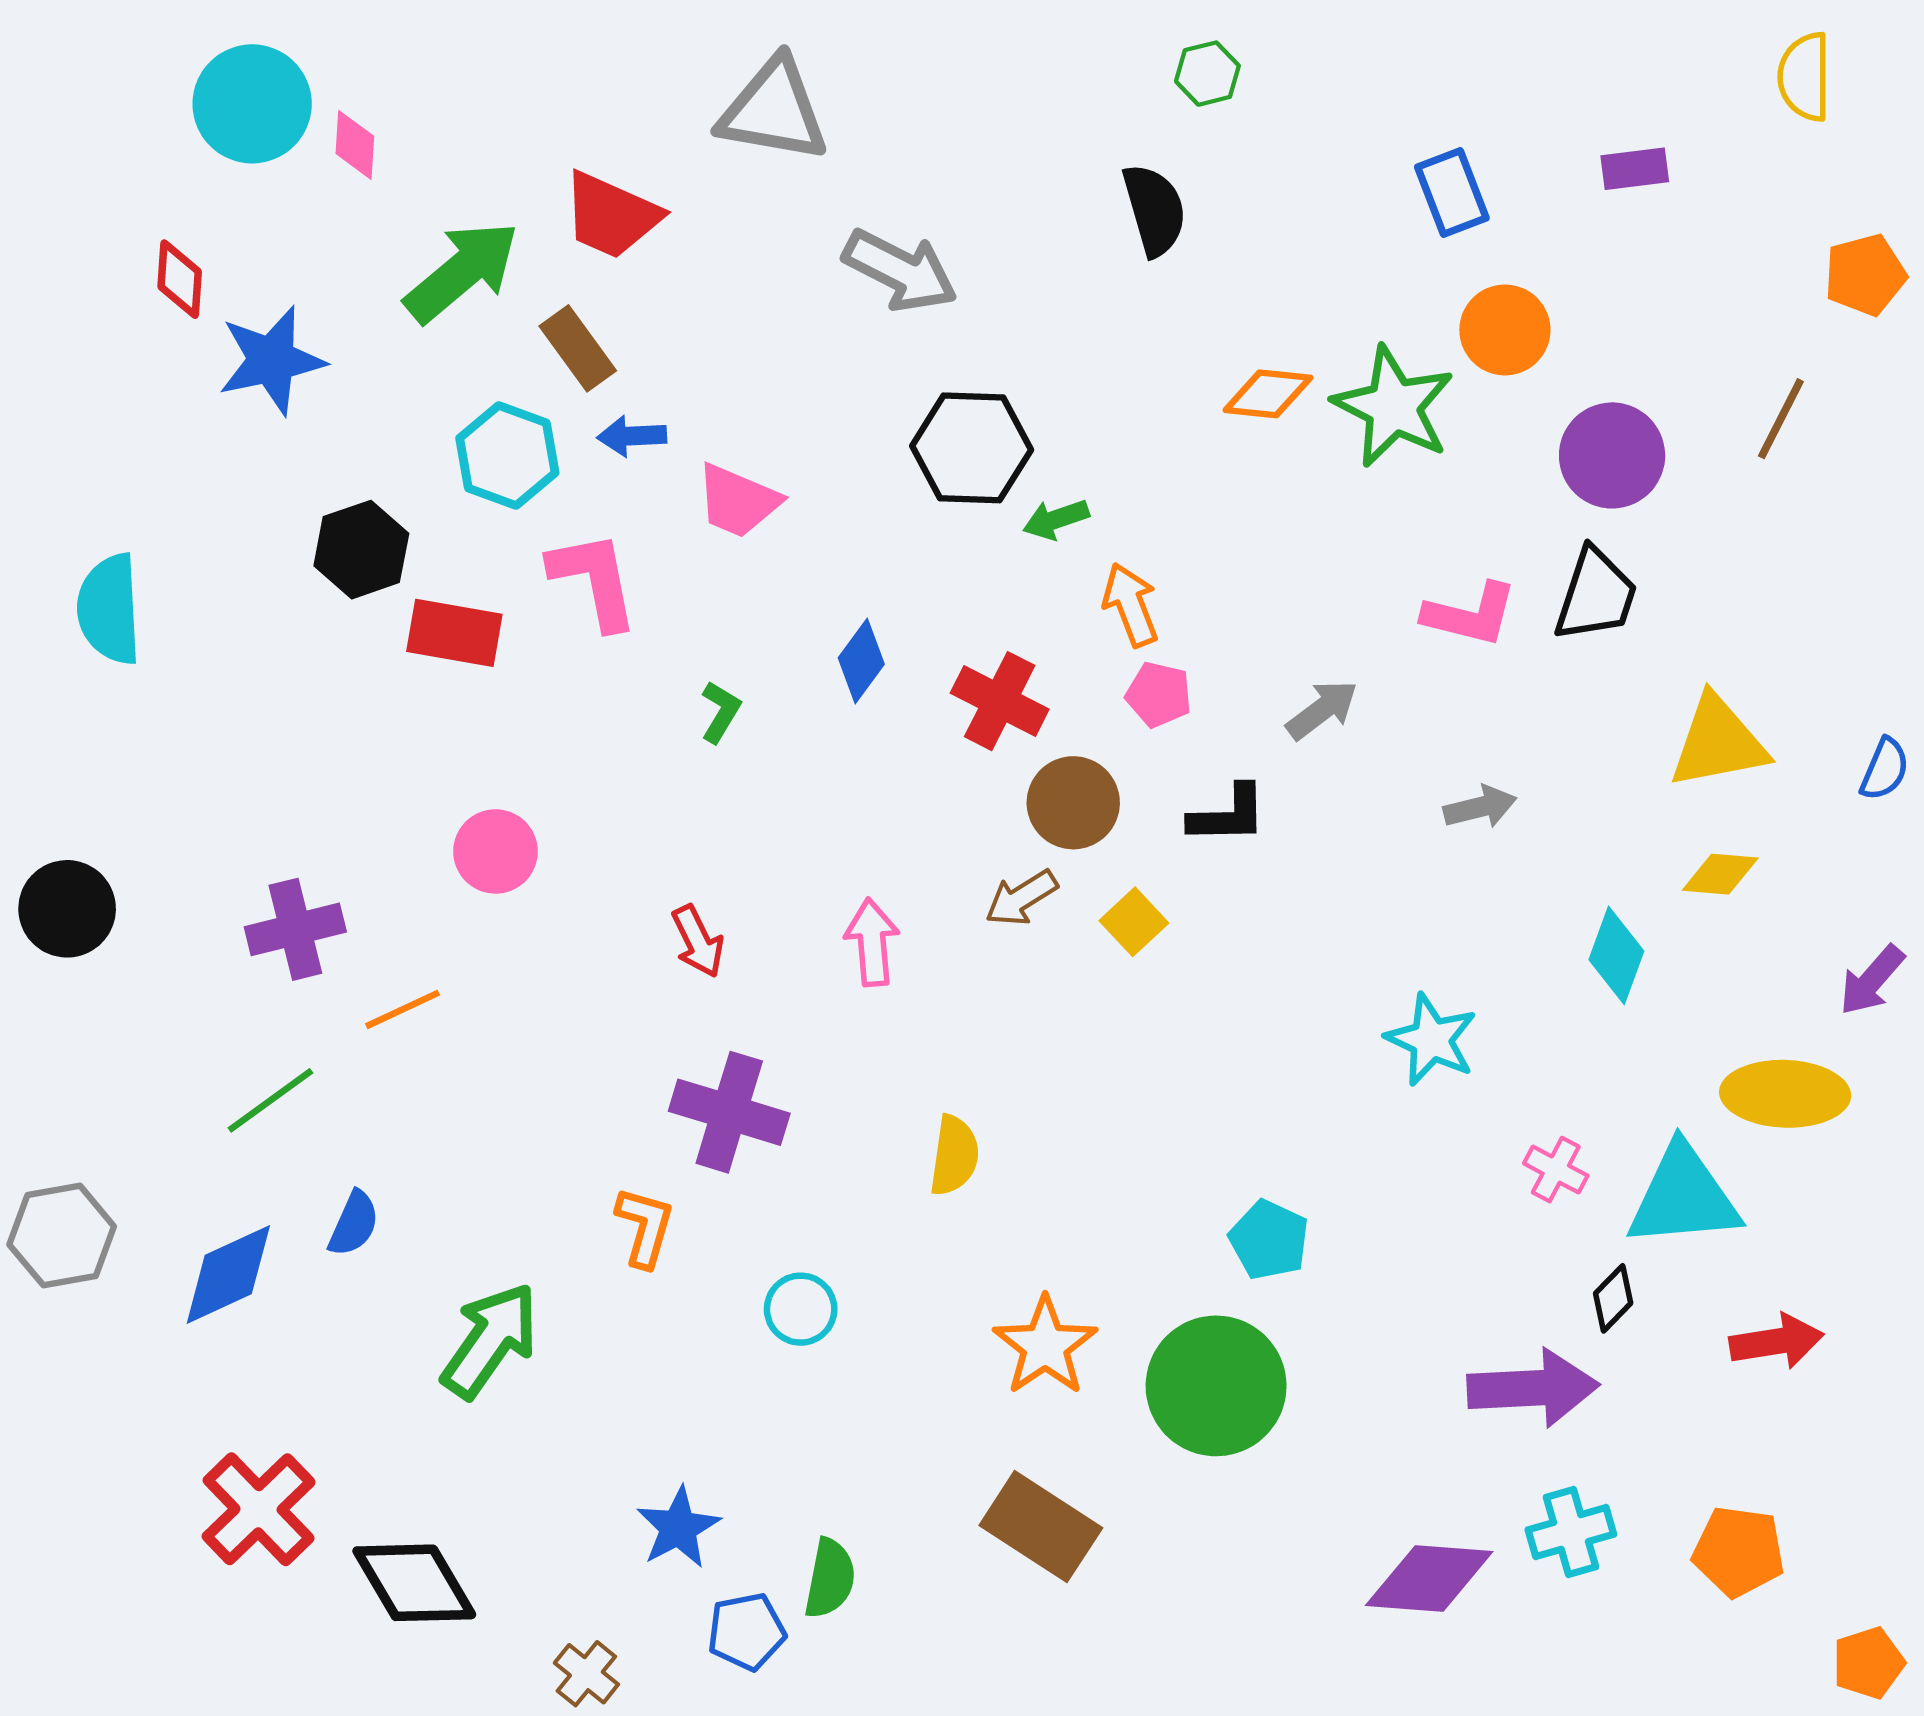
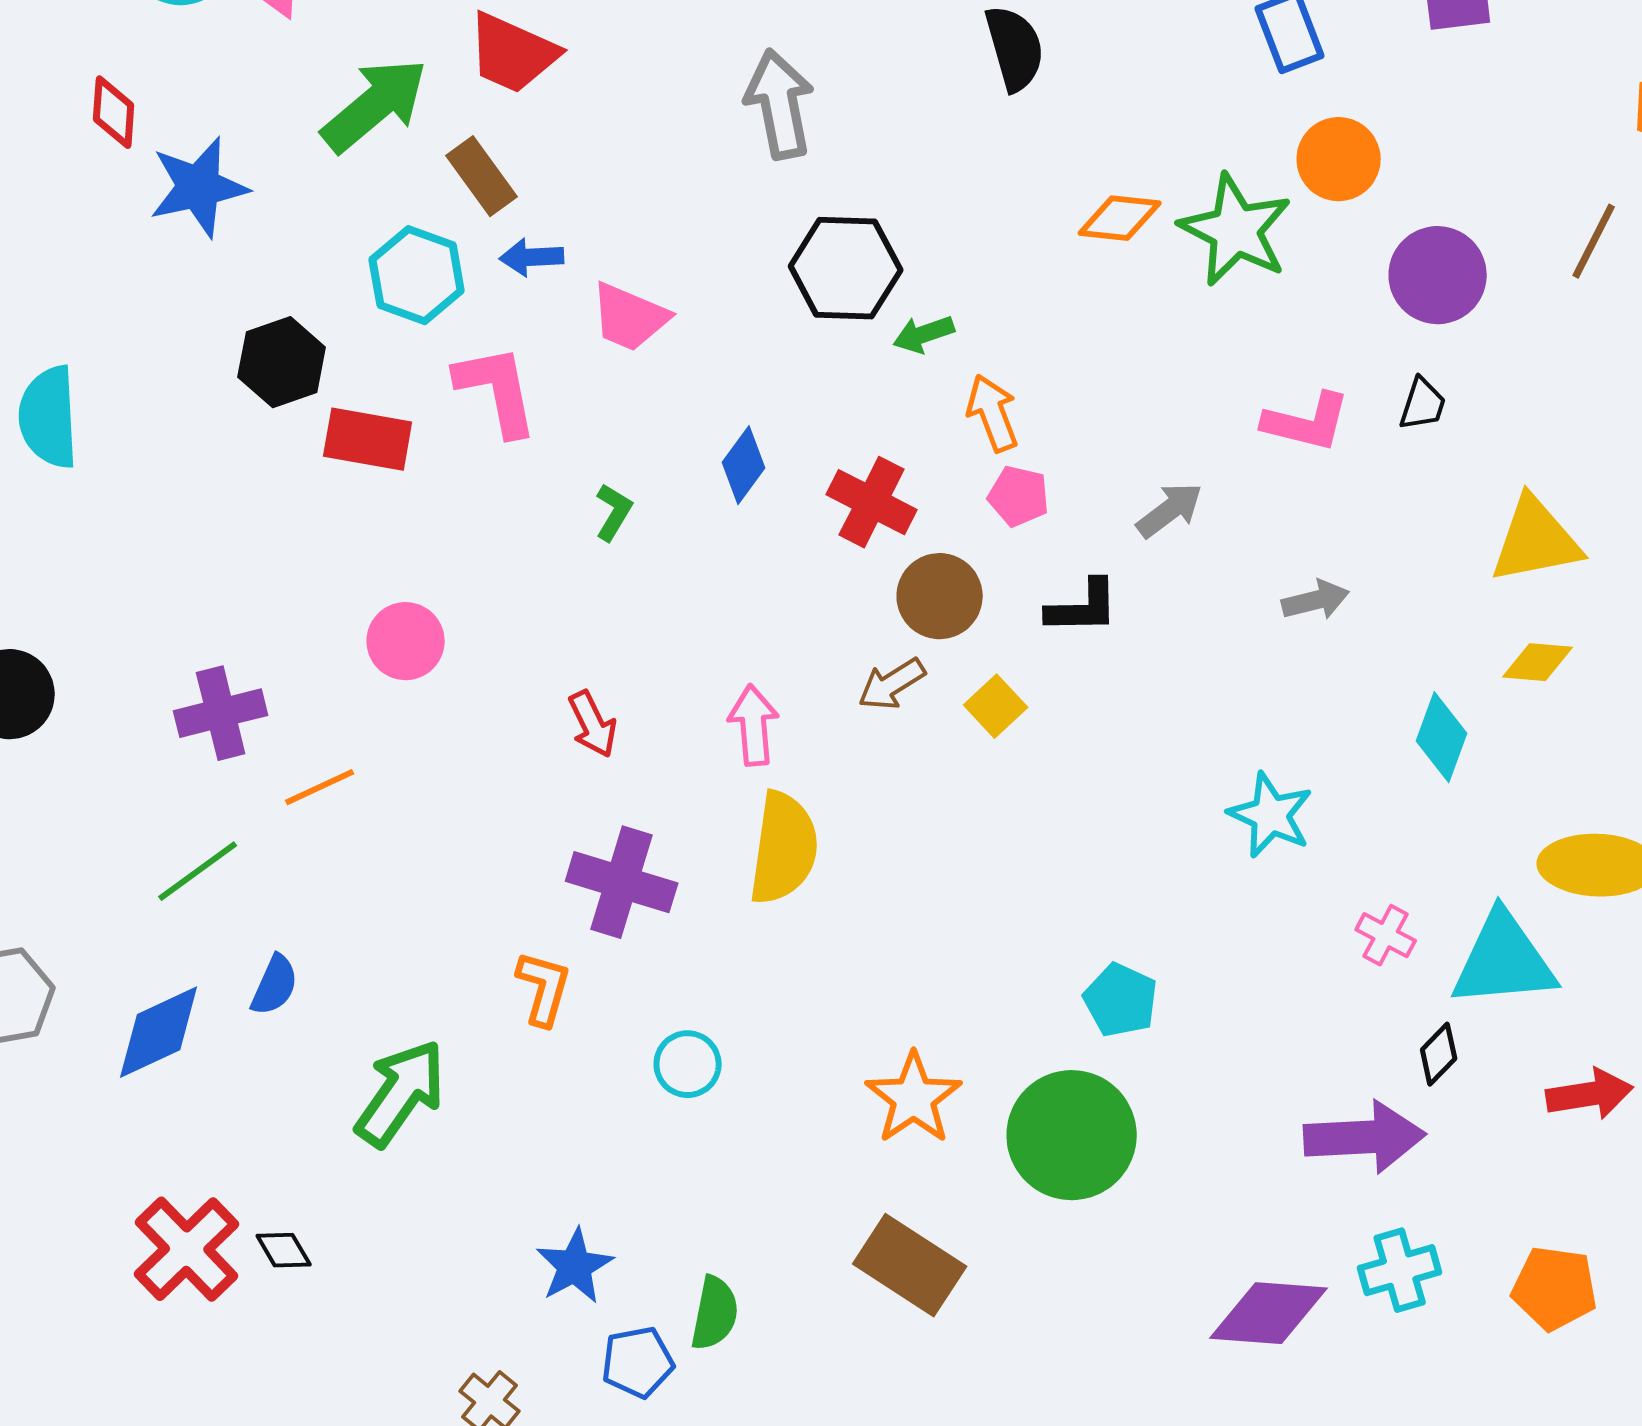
gray arrow: (900, 270) -> (780, 104), turned -128
black trapezoid: (1596, 595) -> (1423, 404), size x0.6
yellow semicircle: (954, 1155) -> (784, 848), moved, size x1.5
black diamond: (414, 1583) -> (284, 1250), moved, size x0.5

